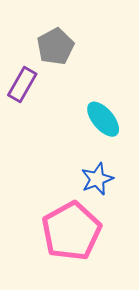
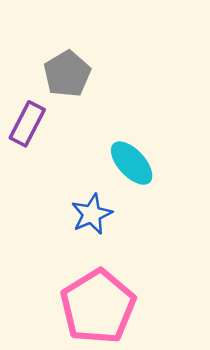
blue star: (97, 179) -> (92, 214), moved

